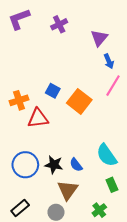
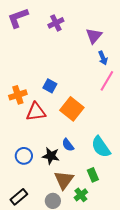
orange square: (79, 101) -> (72, 109), moved
blue circle: (25, 165) -> (24, 156), size x0.7
blue semicircle: (76, 165) -> (68, 145), moved
green rectangle: (112, 185) -> (93, 175), moved
green cross: (99, 210) -> (81, 195), moved

